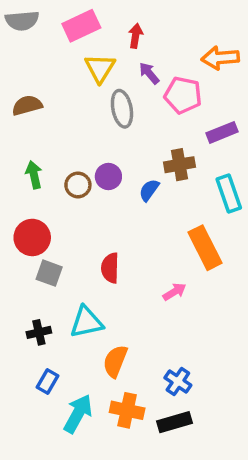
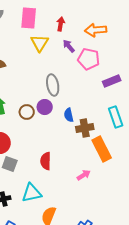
pink rectangle: (81, 26) -> (29, 18), turned -60
orange arrow: (220, 58) -> (96, 30), moved
gray ellipse: (122, 109) -> (53, 85), moved
brown cross: (180, 165) -> (85, 128), moved
blue semicircle: (149, 190) -> (69, 115), turned -48

